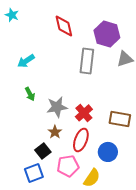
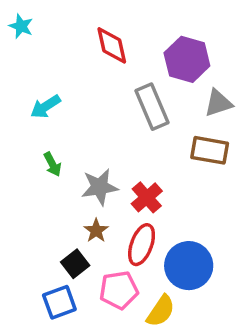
gray rectangle: (87, 61) -> (152, 107), turned -30
brown rectangle: (120, 119) -> (210, 150), moved
blue circle: (108, 152) -> (189, 266), size x1.4

